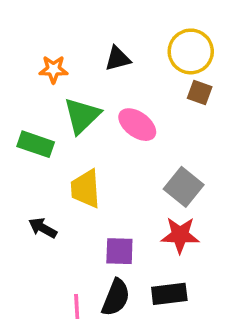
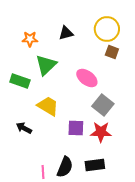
pink ellipse: (137, 125) -> (87, 78), moved
yellow trapezoid: (86, 189) -> (48, 106), turned 125
purple square: (119, 251) -> (76, 128), moved

